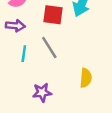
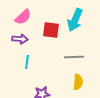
gray line: (49, 48) -> (74, 57), moved, turned -60

